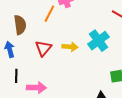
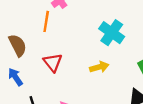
yellow arrow: (70, 47) -> (99, 67), moved

